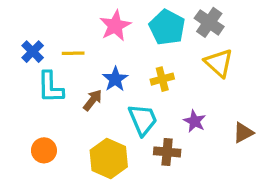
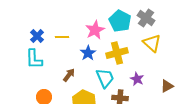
pink star: (115, 26) -> (95, 30), moved
yellow cross: (162, 79) -> (117, 53), size x1.5
cyan L-shape: (50, 87) -> (34, 59), moved
brown arrow: (93, 100) -> (69, 75), moved

